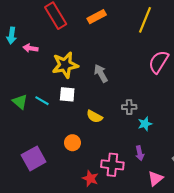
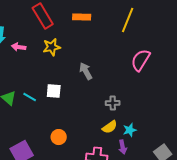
orange rectangle: (97, 17) -> (82, 17), turned 30
yellow star: (65, 65) -> (52, 47), moved, size x0.7
yellow semicircle: (95, 116) -> (110, 127), moved, turned -63
cyan star: (145, 124) -> (130, 130), moved

